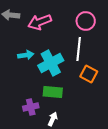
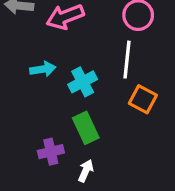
cyan cross: (51, 63) -> (83, 82), size x0.7
green rectangle: (53, 92) -> (86, 128), turned 60

